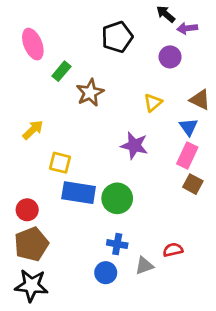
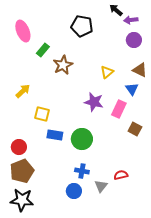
black pentagon: (117, 37) -> (82, 26), turned 30
purple circle: (170, 57) -> (134, 40), moved
pink rectangle: (187, 156) -> (119, 109), moved
blue rectangle: (79, 193) -> (55, 135), size x0.7
gray triangle: (144, 266) -> (101, 186), turned -32

